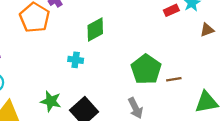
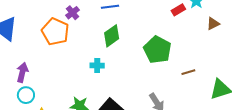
green pentagon: (146, 69) -> (157, 50), moved

